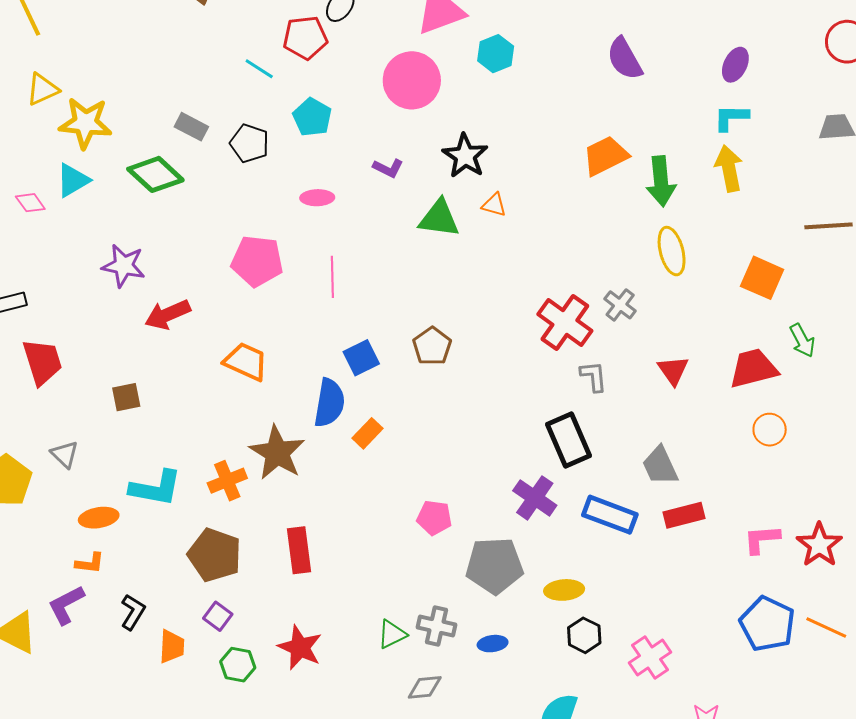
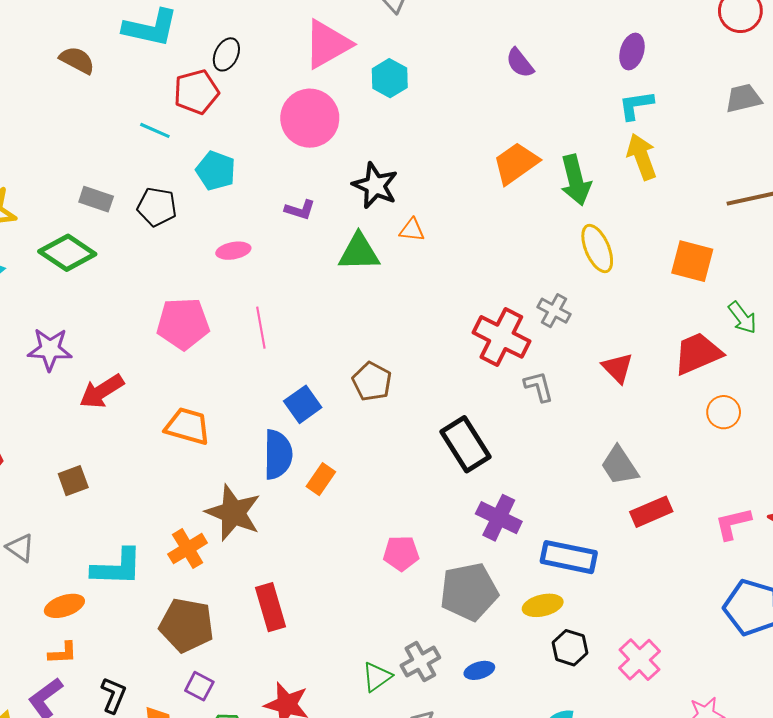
purple semicircle: (625, 59) -> (520, 63), size x0.7
black rectangle: (568, 440) -> (465, 444), moved
blue rectangle: (610, 515) -> (569, 557), moved
gray cross: (437, 626) -> (420, 662), turned -33

